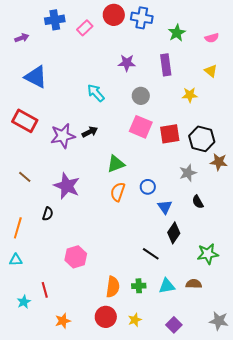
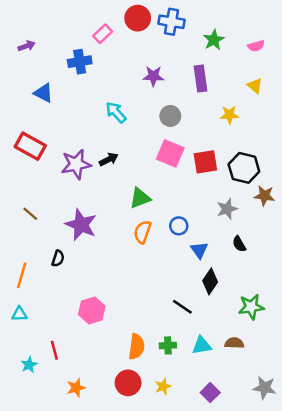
blue cross: (55, 20) -> (80, 62), moved
blue triangle: (36, 77) -> (43, 93), size x0.7

